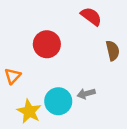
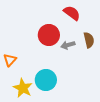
red circle: (47, 44) -> (49, 35), moved
gray arrow: (86, 94) -> (68, 45), moved

